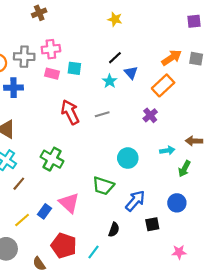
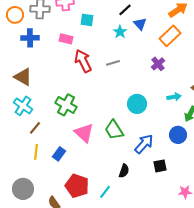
pink rectangle: (52, 74) -> (66, 39), moved
green trapezoid: (103, 186) -> (114, 130), turned 40
pink triangle: (69, 203) -> (84, 133), moved
blue circle: (177, 203) -> (178, 135), moved
yellow line: (22, 220) -> (36, 152), moved, turned -42

